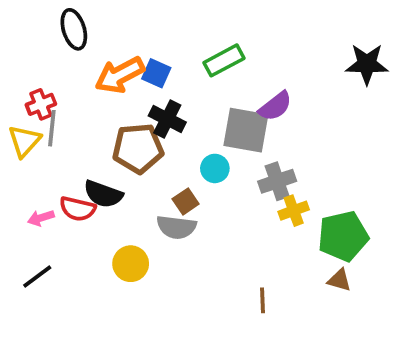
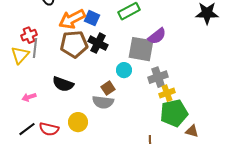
brown pentagon: (138, 148) -> (74, 44), moved
red semicircle: (78, 209) -> (49, 129), moved
green pentagon: (343, 236) -> (174, 113), moved

